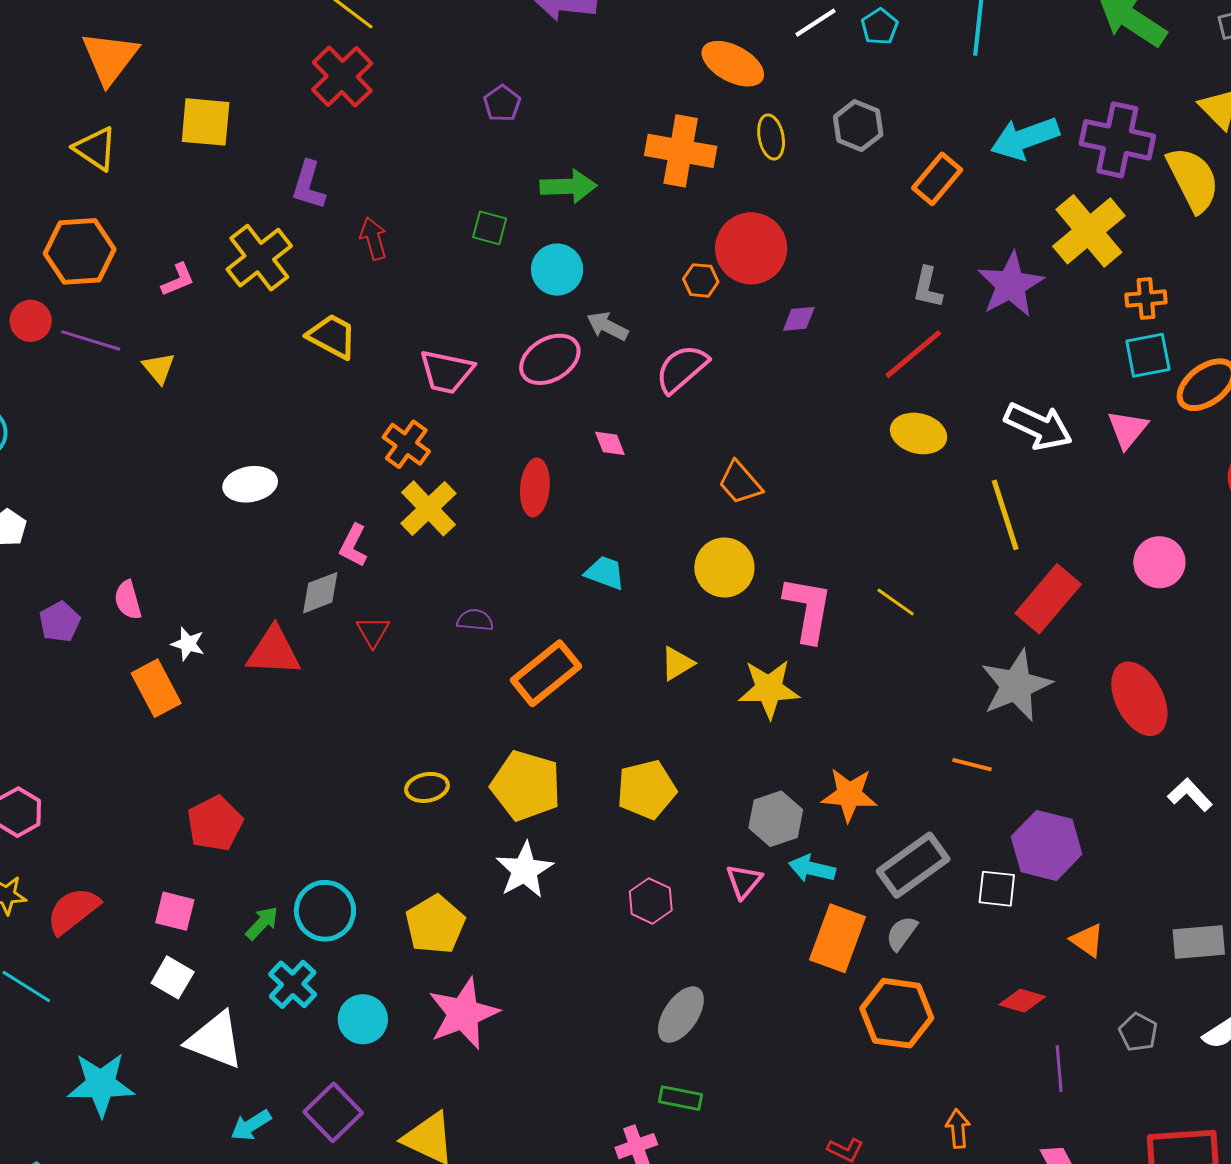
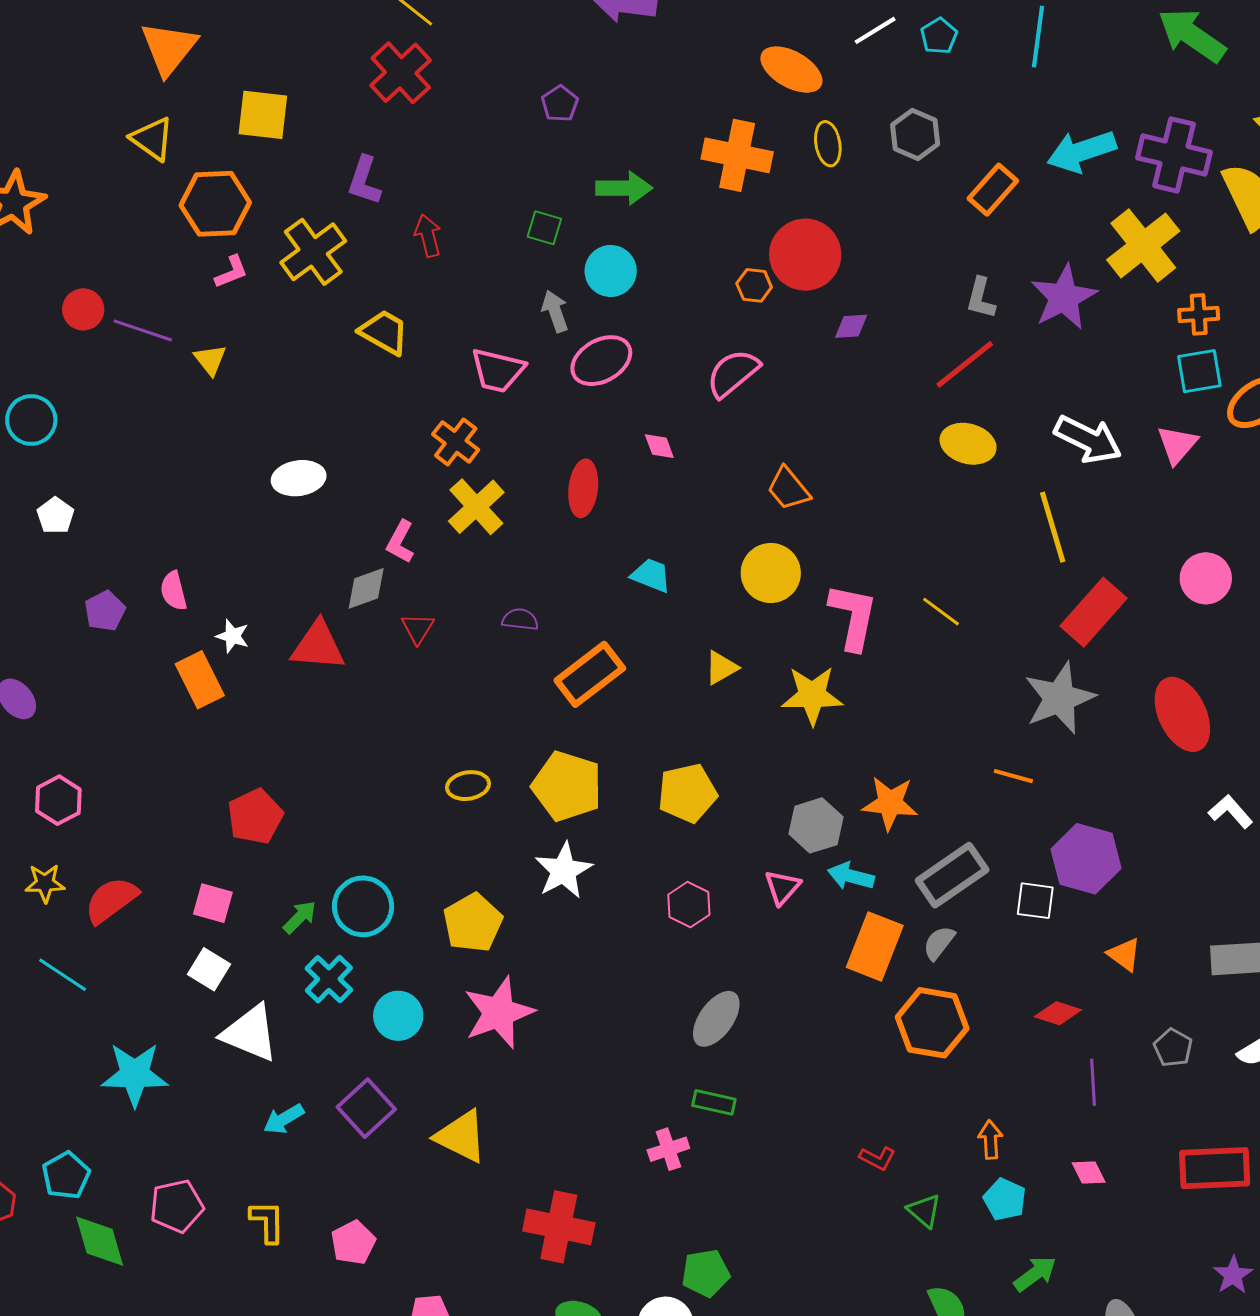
orange hexagon: (80, 251) -> (215, 204), moved
gray arrow: (607, 326) -> (555, 311), moved, turned 42

